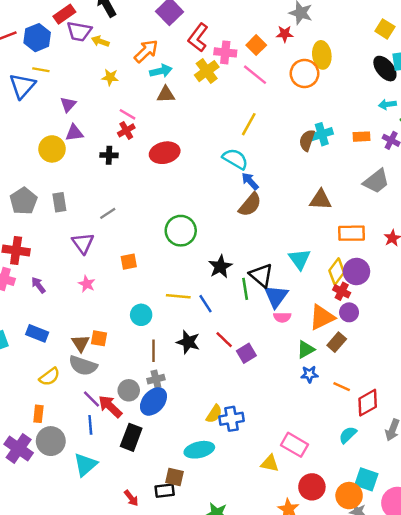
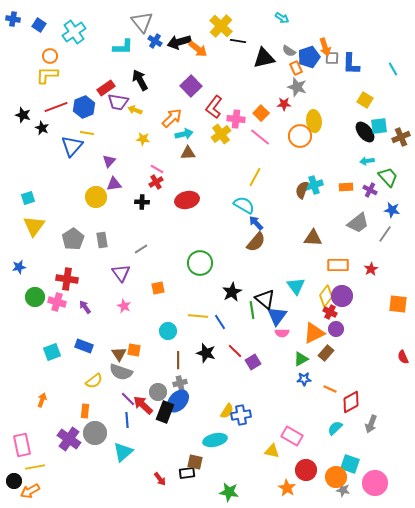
black rectangle: (131, 437) -> (165, 412), moved

